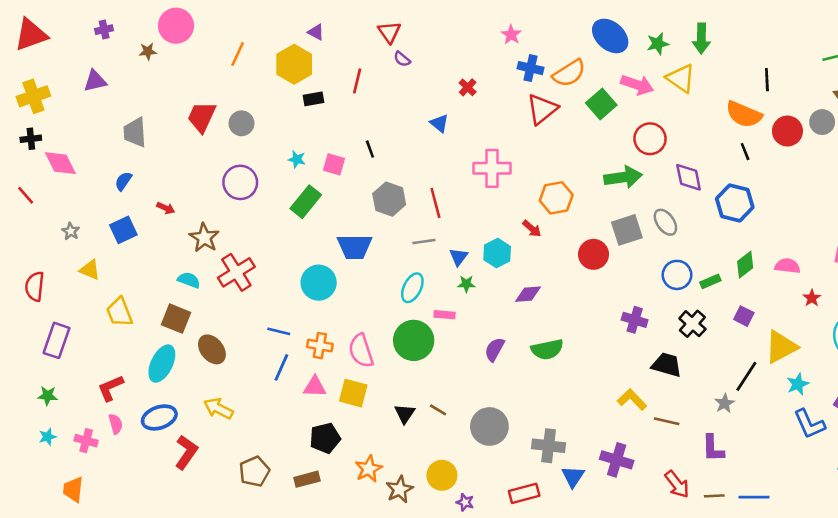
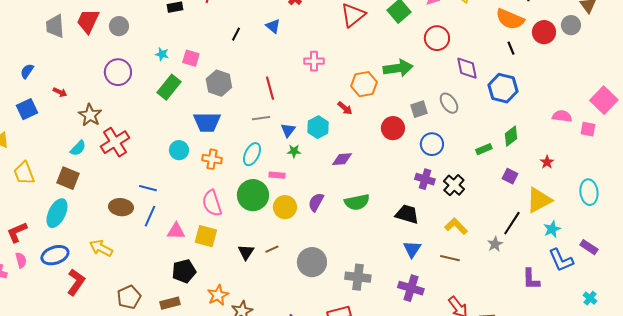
gray trapezoid: (135, 132) -> (55, 26), moved
black line: (370, 149) -> (236, 34), moved, turned 48
pink cross: (492, 168) -> (314, 61), size x0.7
green arrow: (623, 177) -> (398, 68), moved
gray hexagon: (389, 199) -> (219, 83), moved
gray square: (627, 230) -> (419, 109), size x0.7
pink semicircle: (787, 266) -> (562, 116), moved
blue circle: (677, 275) -> (432, 144), moved
cyan semicircle: (189, 280) -> (78, 148), turned 114
cyan circle: (319, 283) -> (179, 150), size x0.7
red star: (812, 298) -> (547, 162), moved
black cross: (692, 324) -> (454, 185), moved
orange cross: (320, 346) -> (212, 159), moved
brown ellipse: (212, 349) -> (121, 207), moved, turned -45
black trapezoid: (667, 365) -> (407, 214), moved
yellow L-shape: (632, 400) -> (456, 226), moved
brown line: (438, 410) -> (272, 249), turned -56
purple L-shape: (713, 448) -> (531, 279), moved
yellow circle: (442, 475) -> (285, 207), moved
blue triangle: (573, 477) -> (412, 249), moved

